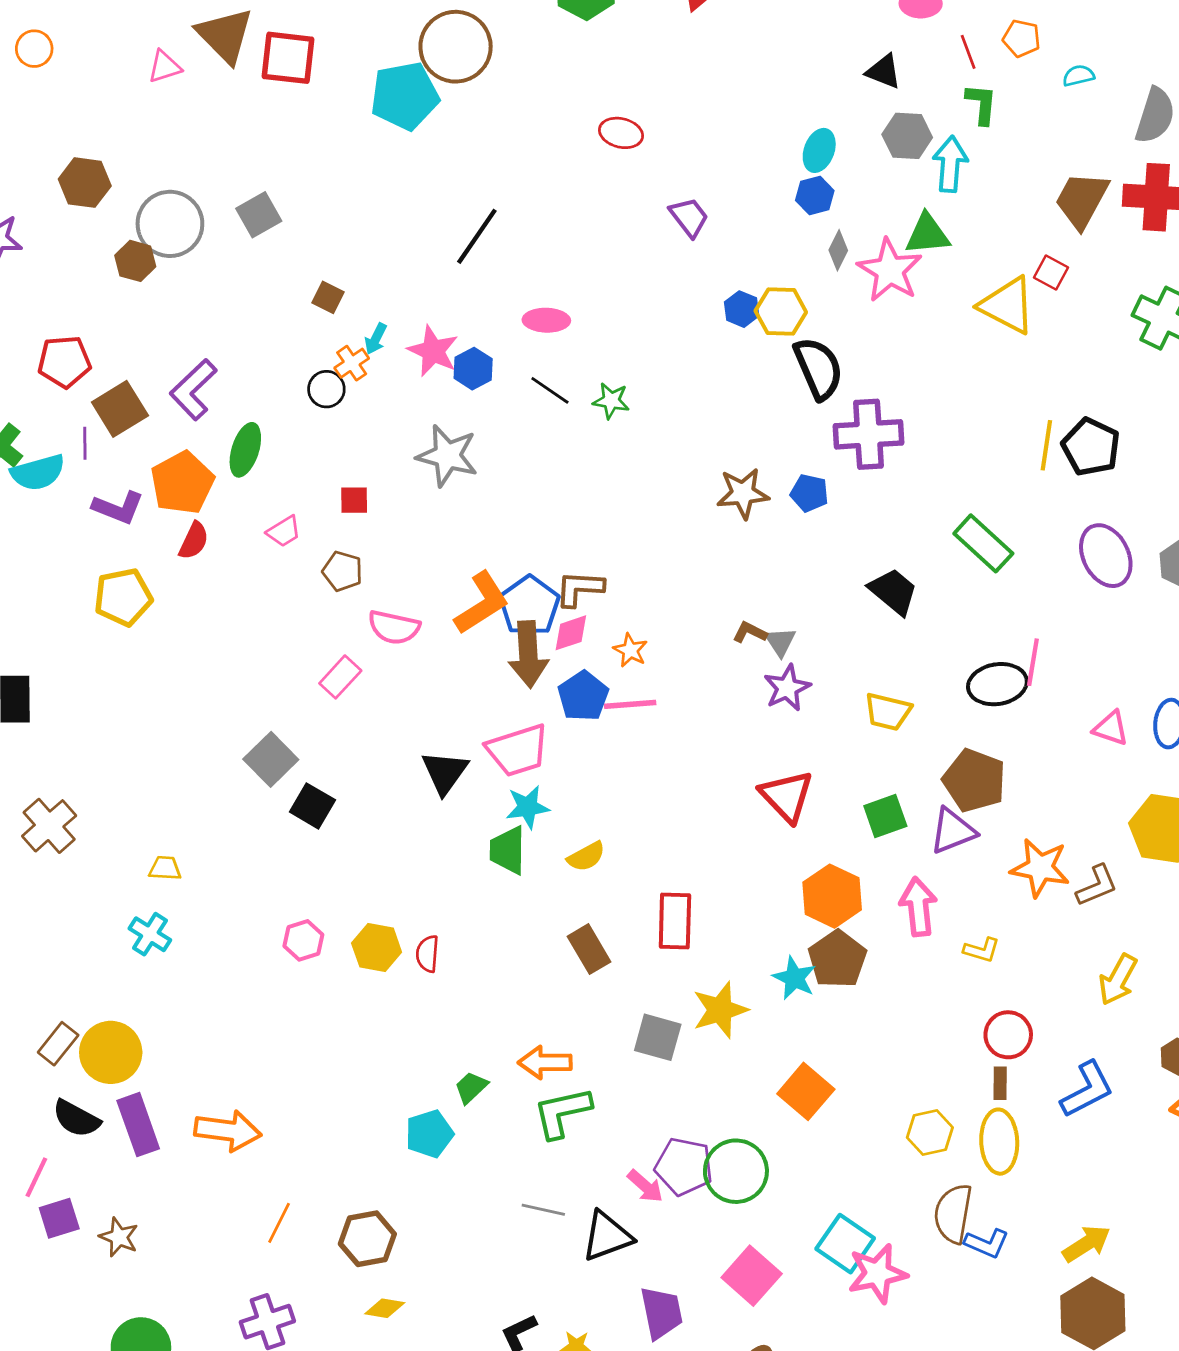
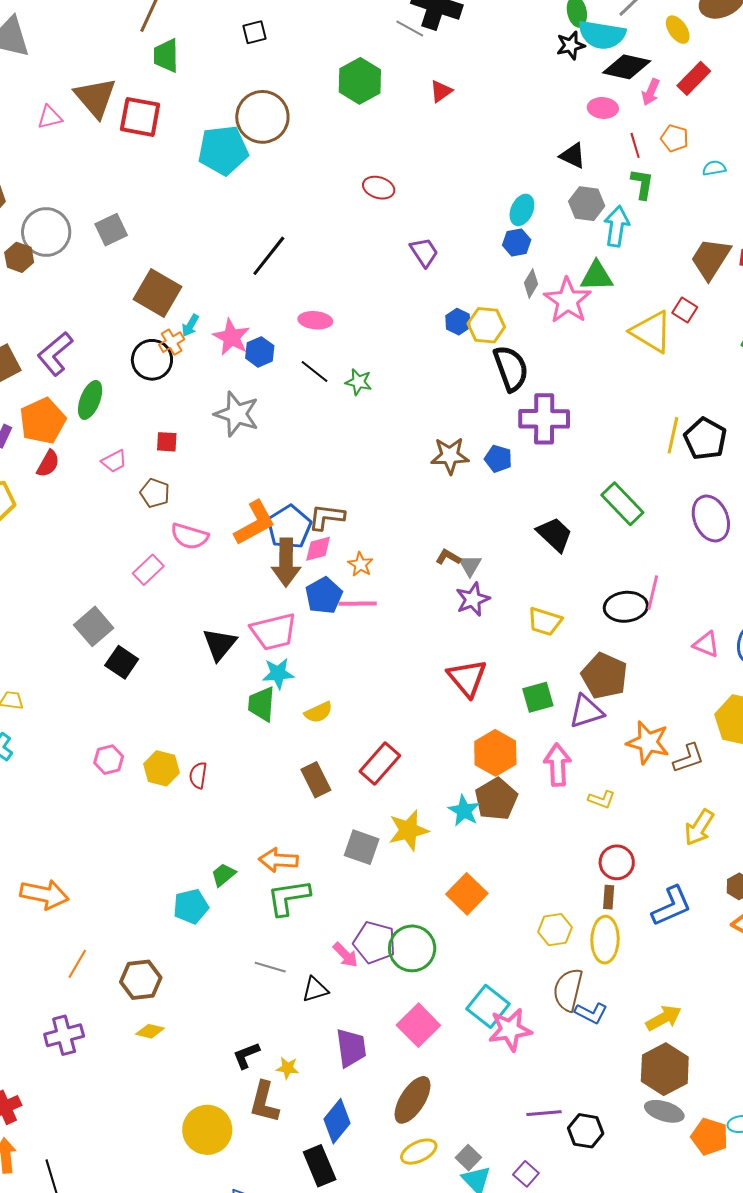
brown square: (328, 297) -> (158, 293), size x2.0
black circle: (326, 389) -> (152, 360), size x1.5
red rectangle: (675, 921) -> (380, 763), turned 36
black triangle: (607, 1236) -> (315, 990), size x0.7

